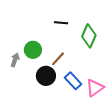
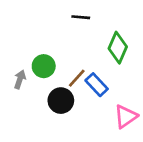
black line: (61, 23) -> (81, 17), moved
blue rectangle: (73, 81) -> (97, 85), moved

